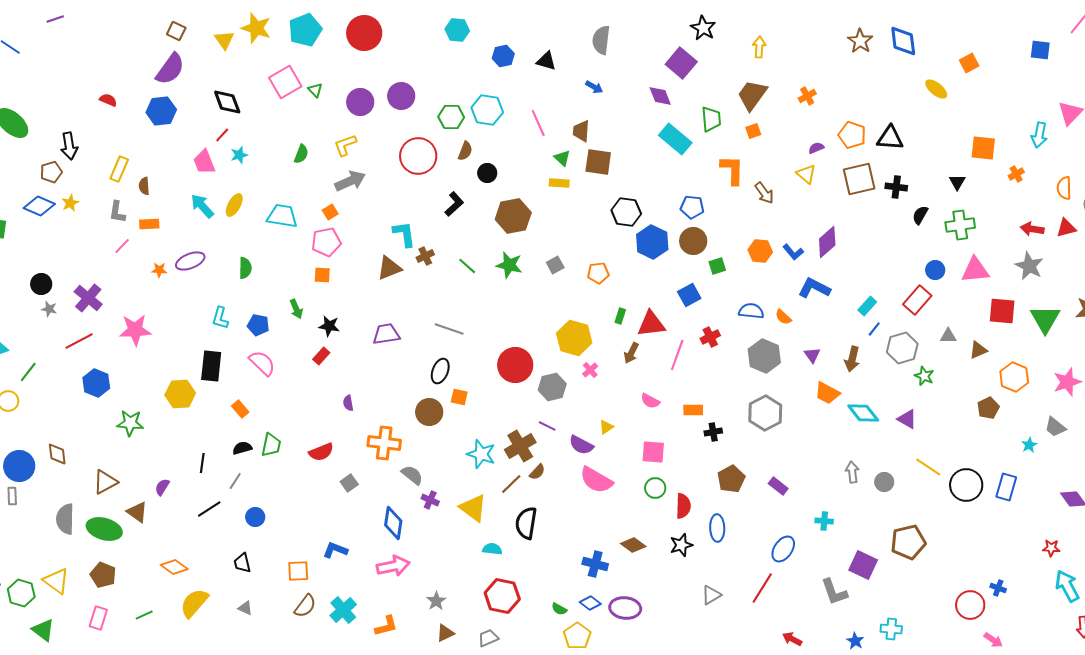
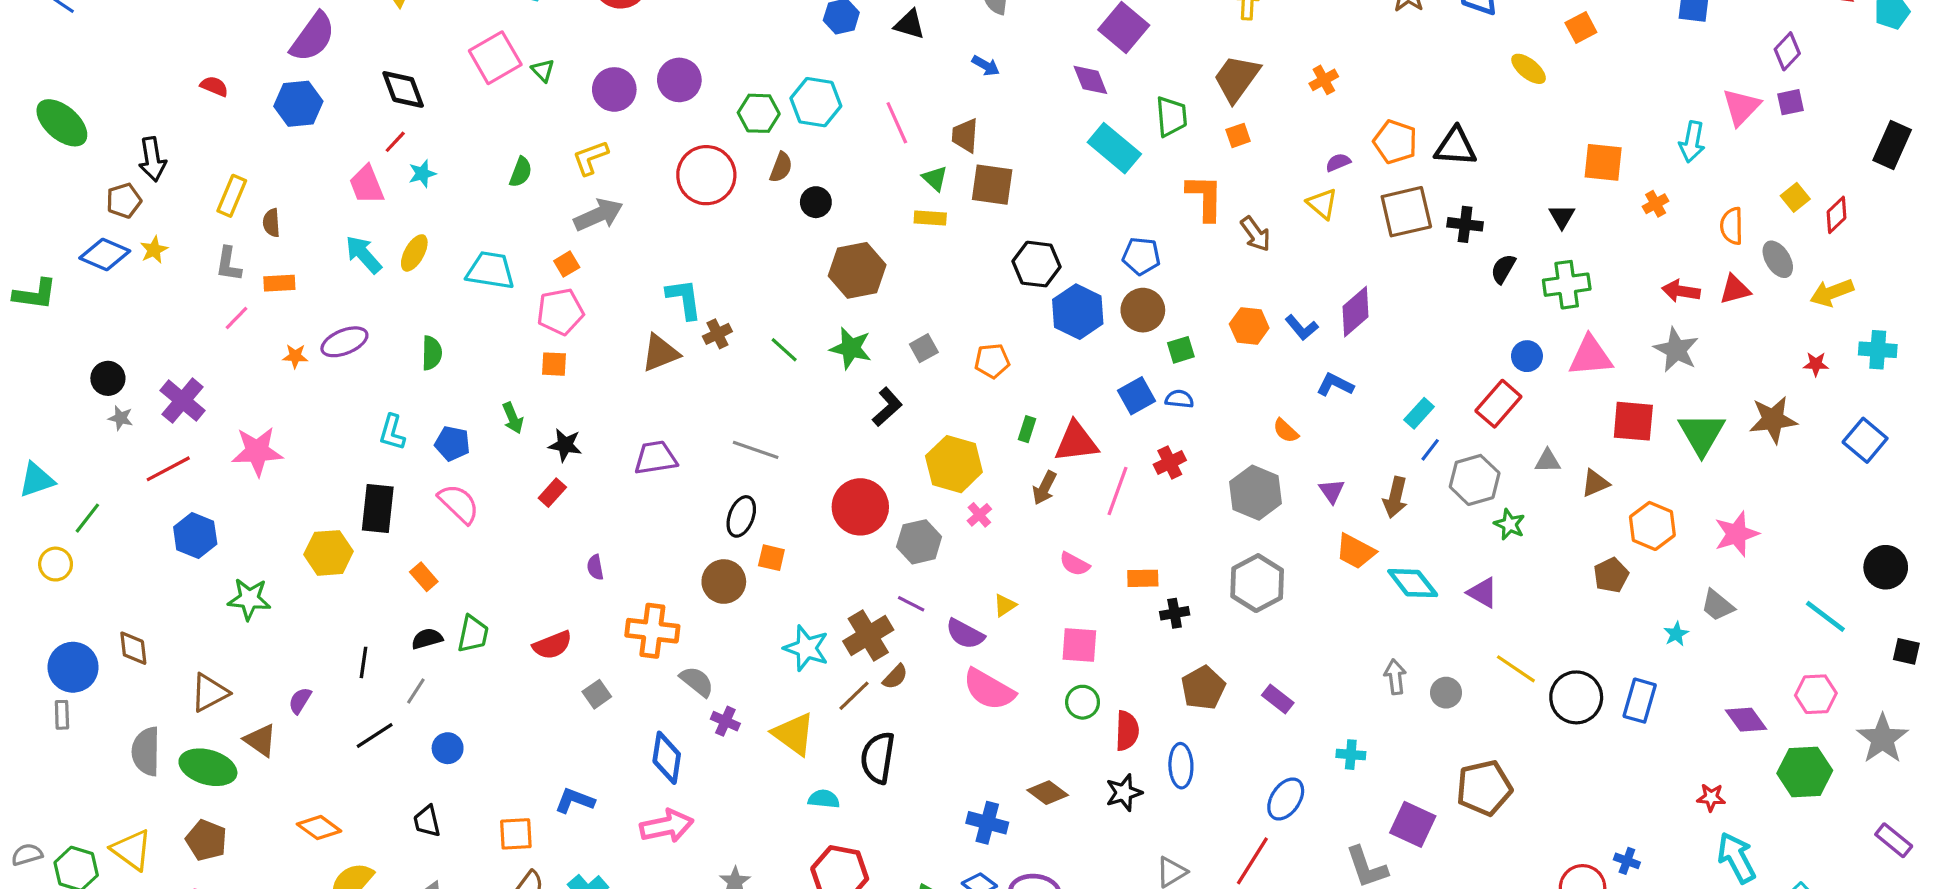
black L-shape: (454, 204) -> (887, 407), moved
blue L-shape: (814, 288) -> (1335, 385), size x0.7
blue semicircle: (751, 311) -> (1179, 399), moved, size x0.7

